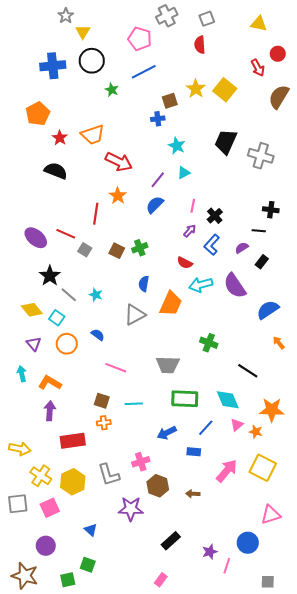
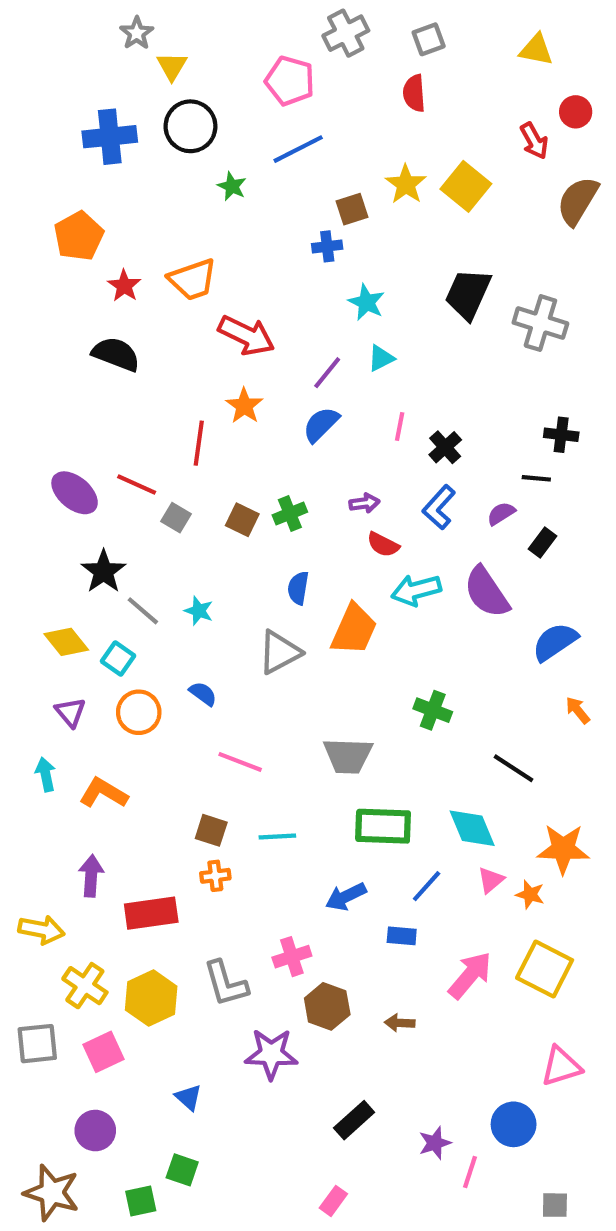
purple arrow: (190, 231) -> (364, 503), moved, turned 40
purple arrow: (50, 411) -> (91, 876), moved

